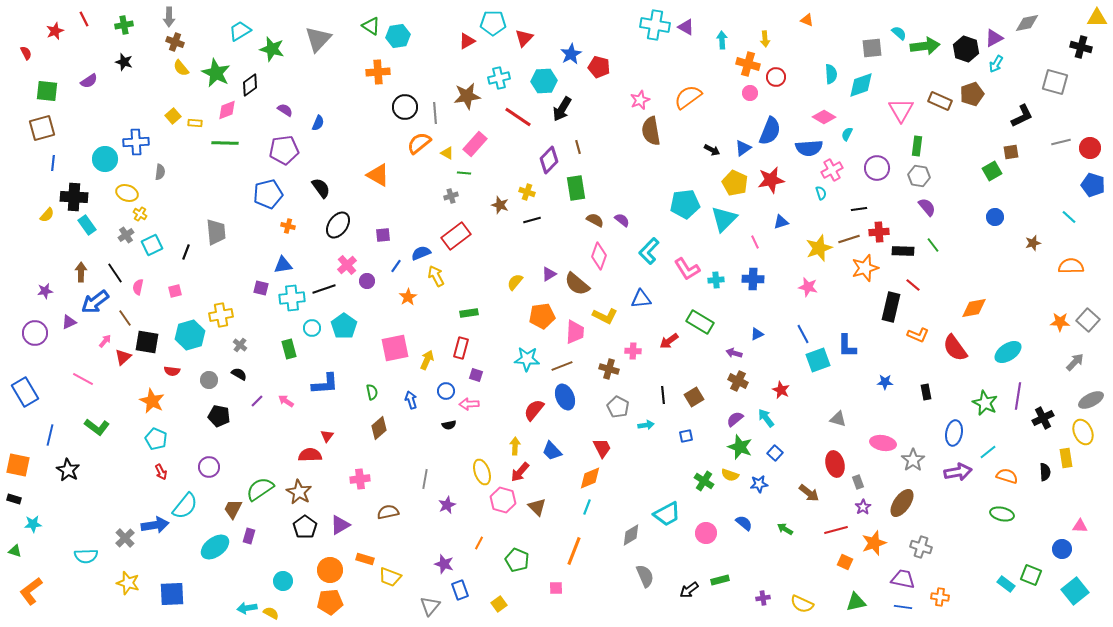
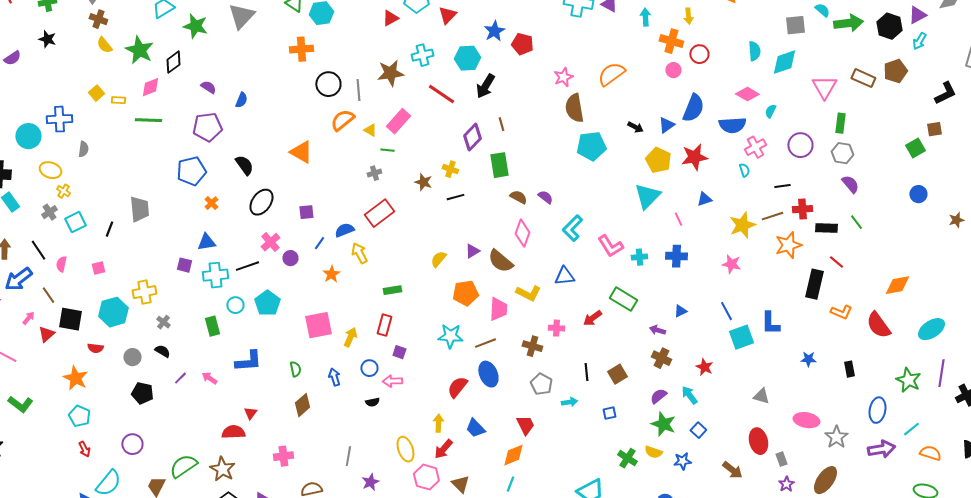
cyan pentagon: (685, 204) -> (591, 146), moved
orange cross: (288, 226) -> (211, 203), turned 32

